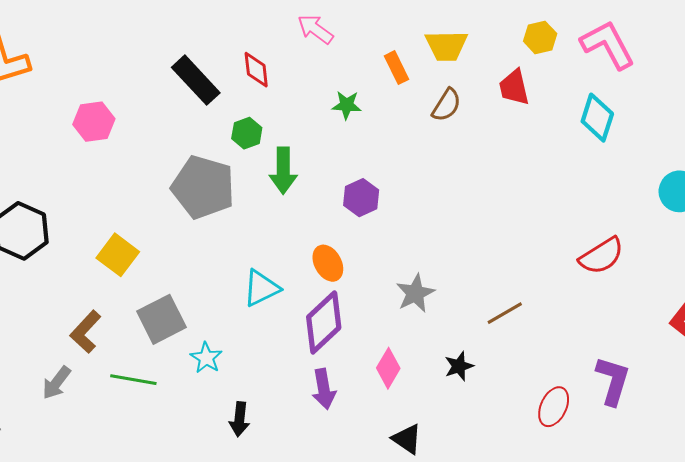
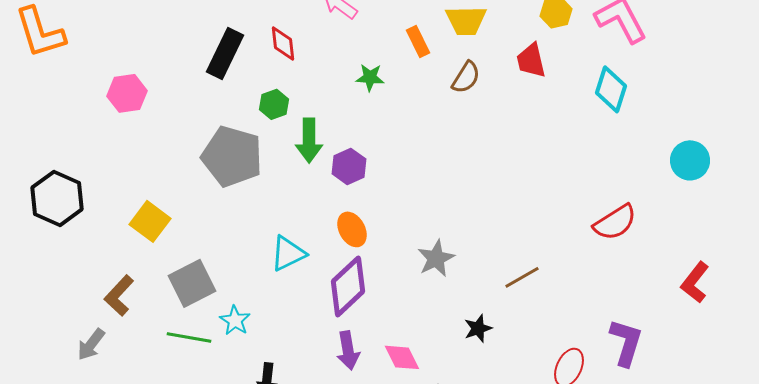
black rectangle: (196, 80) -> (225, 53), turned 69
purple hexagon: (361, 198) -> (349, 166), moved
pink diamond: (388, 368) -> (402, 357), moved, turned -57
green line: (133, 380) -> (189, 337), moved

